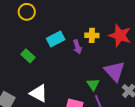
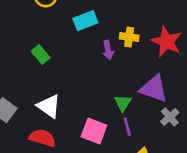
cyan rectangle: (56, 39) -> (85, 21), moved
purple triangle: (115, 71) -> (154, 89), turned -35

